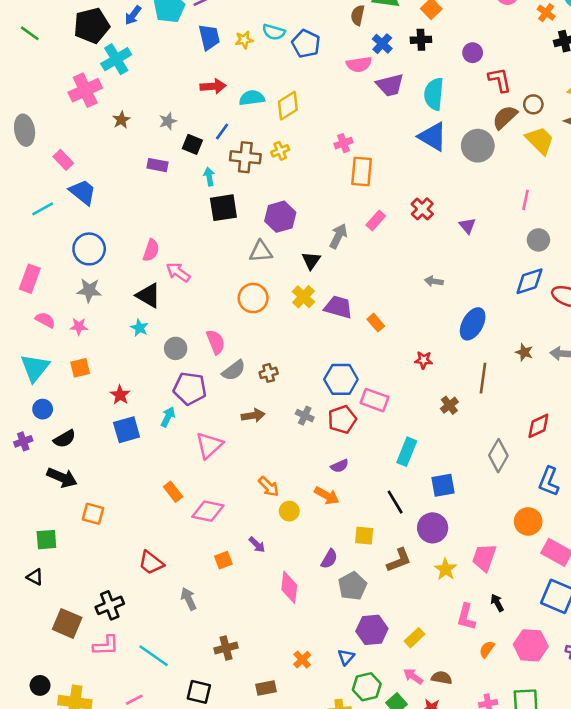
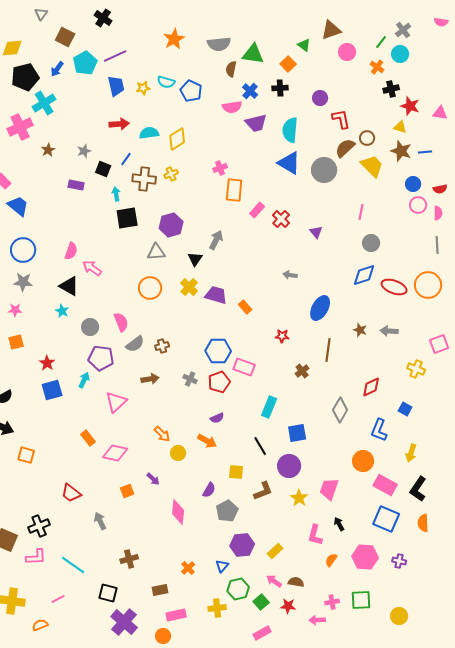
pink rectangle: (376, 221) -> (257, 210), moved

